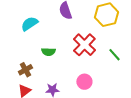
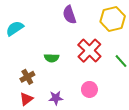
cyan semicircle: (29, 24) -> (15, 28), moved

